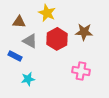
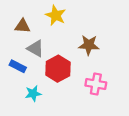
brown star: (84, 32) -> (89, 45), moved
red hexagon: (57, 39) -> (58, 69), moved

